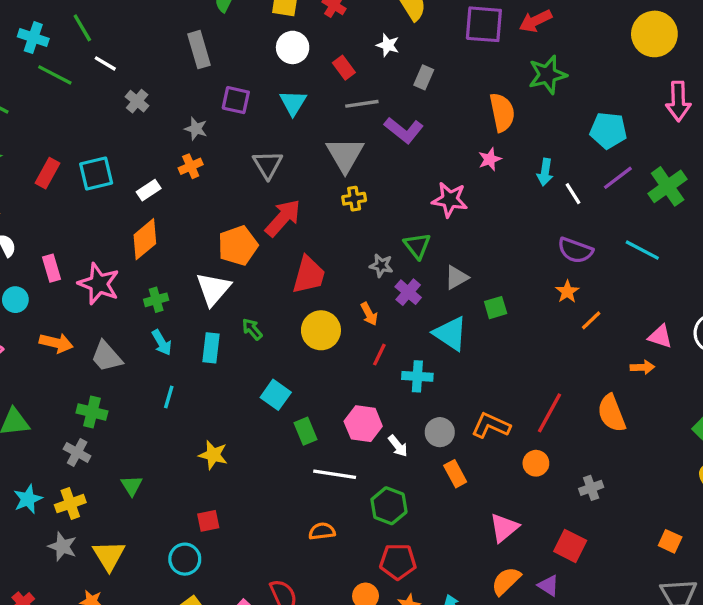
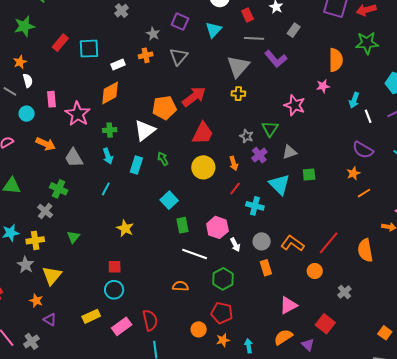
gray triangle: (268, 165) -> (179, 57), moved
gray cross: (591, 488) -> (344, 292), turned -32
cyan circle: (185, 559) -> (114, 290), moved

